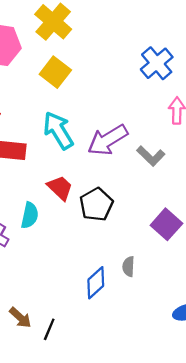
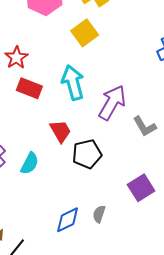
purple arrow: (108, 140) -> (112, 103), turned 135
cyan semicircle: (30, 215) -> (30, 163), moved

